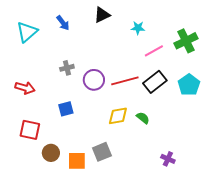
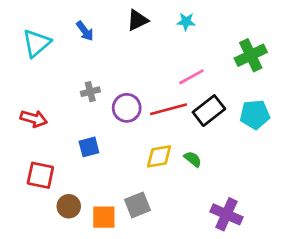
cyan star: (138, 28) -> (186, 22), moved
pink line: (154, 51) -> (191, 77), moved
cyan pentagon: (189, 85) -> (255, 115), turned 30
purple cross: (168, 159) -> (226, 214), size x1.6

